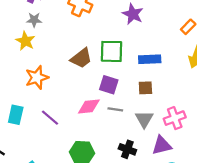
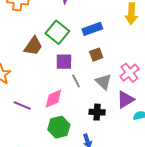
green square: (112, 51) -> (57, 32), turned -35
pink diamond: (89, 106) -> (53, 99), moved
gray line: (115, 109) -> (76, 81), turned 72

